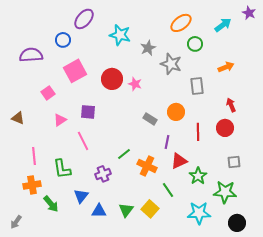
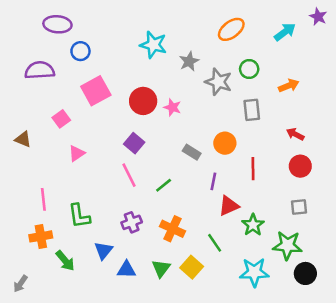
purple ellipse: (84, 19) -> (57, 24), moved, turned 55
green circle: (195, 44) -> (249, 69), moved
red arrow: (231, 105) -> (295, 134), turned -40
purple square: (88, 112) -> (134, 143), moved, turned 35
brown triangle: (18, 118) -> (23, 139), moved
red circle: (225, 128) -> (300, 166), moved
pink line: (83, 141) -> (129, 175), moved
green line: (124, 154) -> (164, 185), moved
orange cross: (147, 166) -> (172, 229), moved
black circle: (237, 223) -> (305, 273), moved

